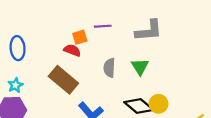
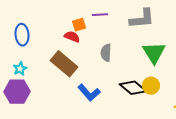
green triangle: (140, 67) -> (154, 53), moved, size x1.4

